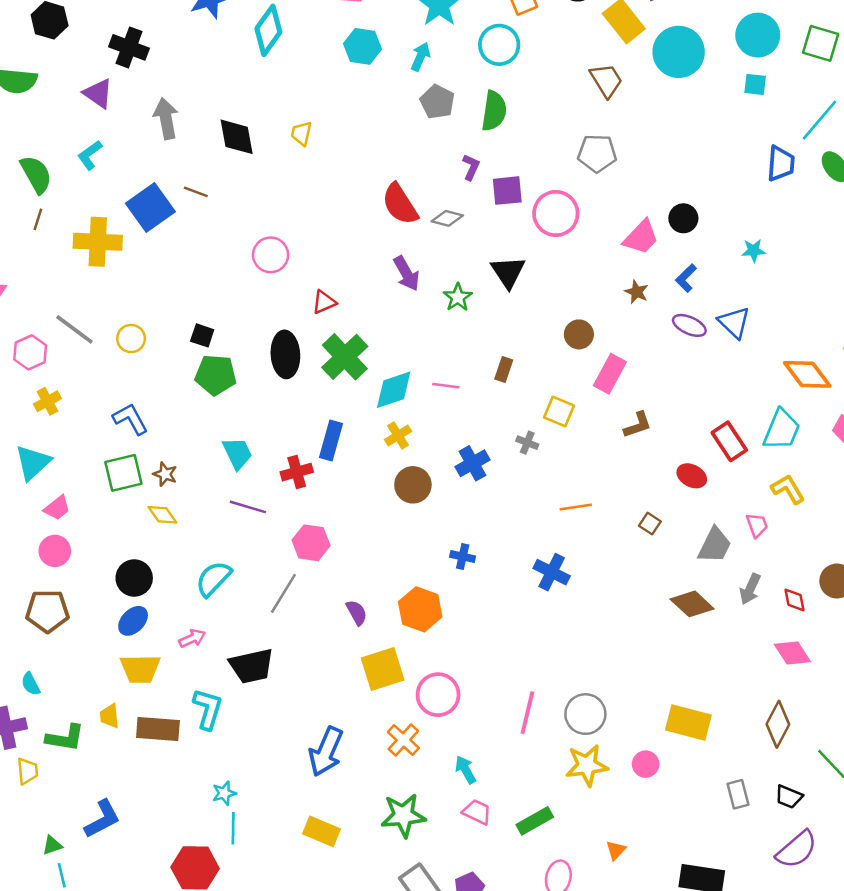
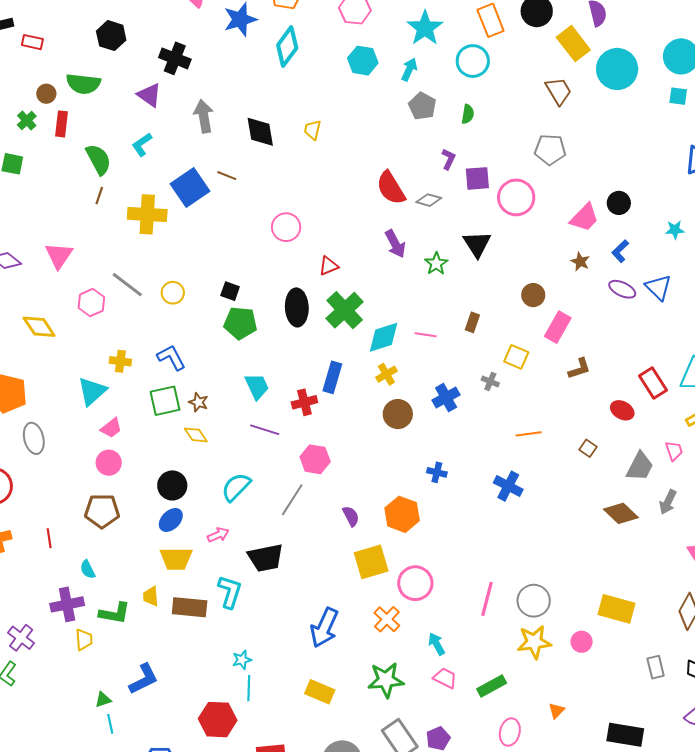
green semicircle: (494, 111) -> (468, 114), size x0.6
yellow cross: (47, 401) -> (120, 361), moved, turned 35

